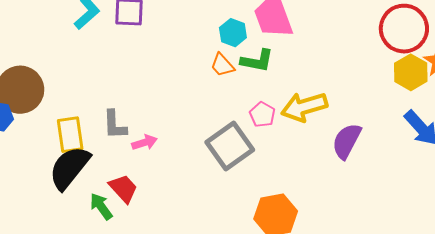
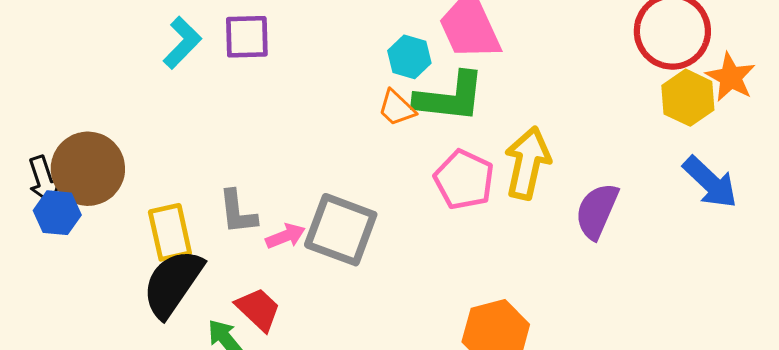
green L-shape: (257, 61) -> (450, 97), size x1.4
yellow arrow: (304, 107) -> (527, 163), turned 123
pink pentagon: (262, 115) -> (464, 180), size x1.5
gray square: (230, 146) -> (341, 230), moved, turned -30

